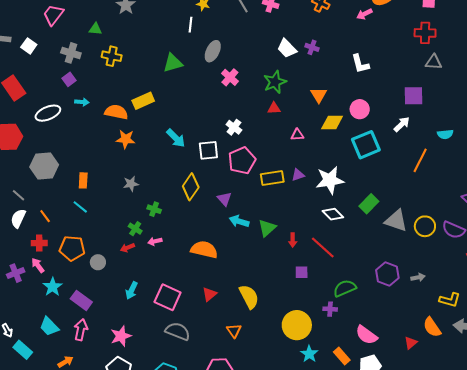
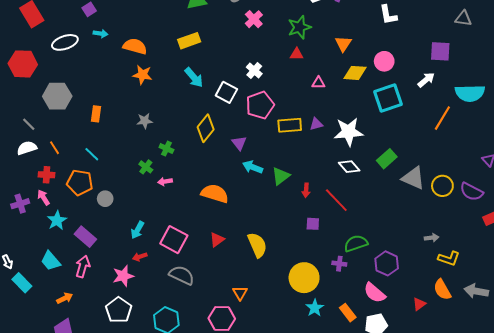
yellow rectangle: (143, 101) -> (189, 41), moved
cyan semicircle: (445, 134) -> (470, 93), size x1.8
white square: (208, 150) -> (226, 92), turned 30
cyan line: (80, 207) -> (92, 154), moved
white semicircle: (18, 218) -> (27, 148), turned 42
red arrow: (127, 248) -> (140, 257), moved
purple hexagon: (387, 274) -> (387, 263), moved
yellow L-shape: (450, 300) -> (449, 258), moved
orange triangle: (234, 331) -> (240, 293), moved

